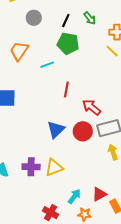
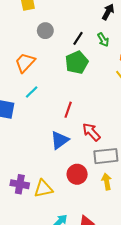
green pentagon: (68, 43) -> (77, 62), turned 30
cyan line: (47, 65) -> (32, 92), moved, turned -32
blue triangle: (56, 130) -> (60, 140), moved
red circle: (83, 131) -> (77, 174), moved

